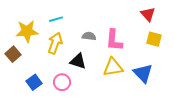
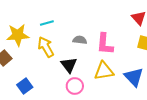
yellow arrow: (55, 43) -> (46, 47), turned -50
black triangle: (78, 61) -> (69, 65), turned 36
pink circle: (62, 82) -> (75, 86), moved

